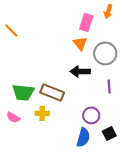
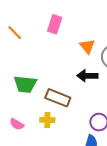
pink rectangle: (86, 22) -> (55, 24), moved
green trapezoid: (23, 92) -> (25, 84), moved

